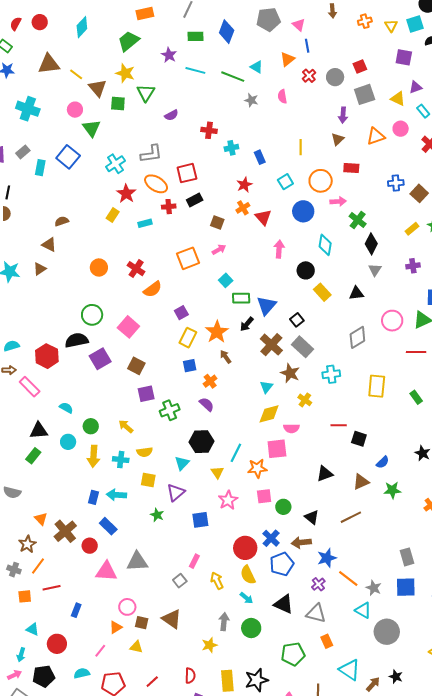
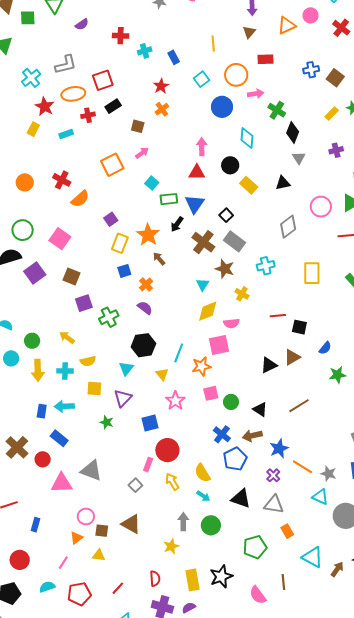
orange ellipse: (156, 184) -> (73, 94), turned -35
red triangle: (263, 217) -> (197, 172), moved, turned -42
brown triangle: (361, 482) -> (292, 357), moved
red circle: (245, 548) -> (167, 450), moved
gray triangle: (137, 562) -> (91, 470), turned 30

